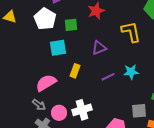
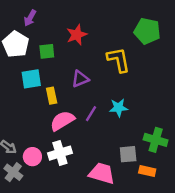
yellow rectangle: (75, 71) -> (52, 96), moved, turned -32
purple line: (108, 77) -> (91, 114), turned -32
pink semicircle: (46, 83) -> (62, 121), moved

